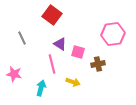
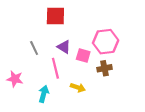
red square: (52, 15) -> (55, 16), turned -36
pink hexagon: (113, 34) -> (106, 42), moved
gray line: (22, 38) -> (34, 48), moved

